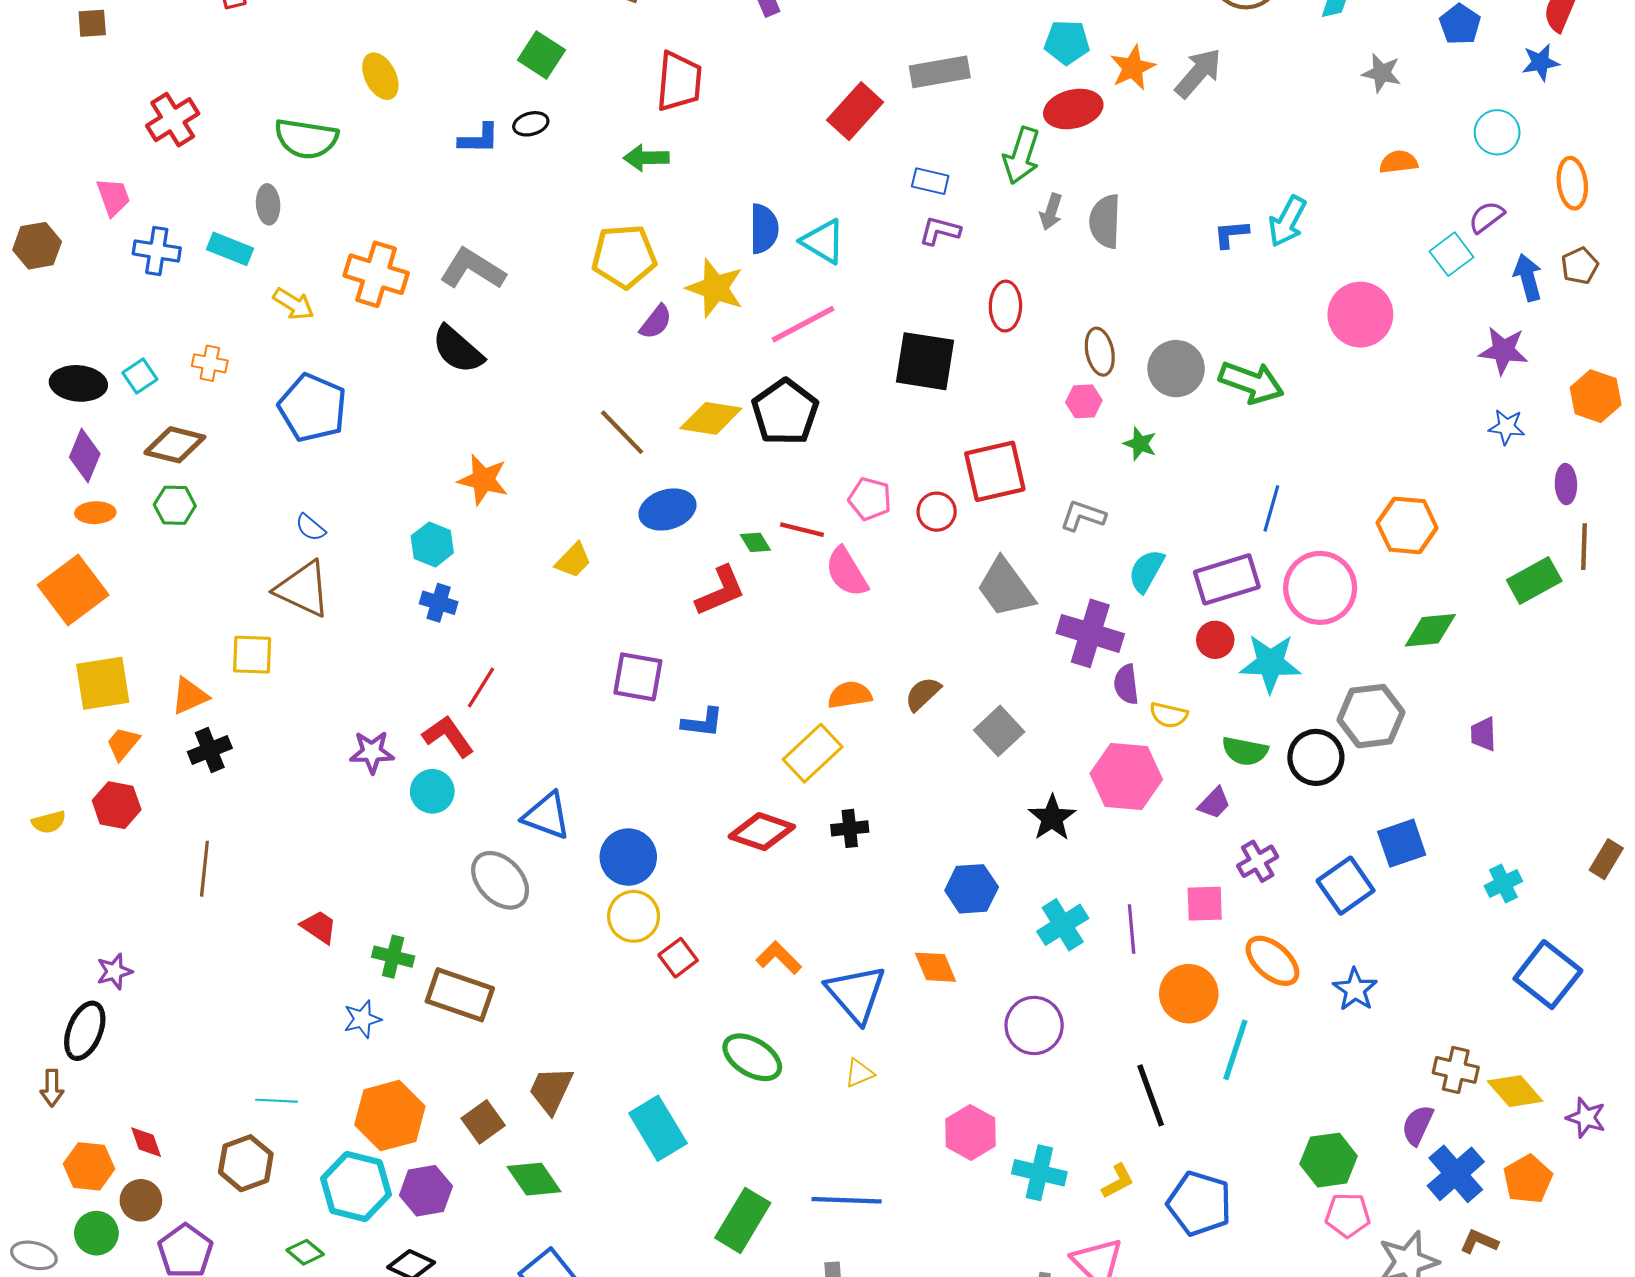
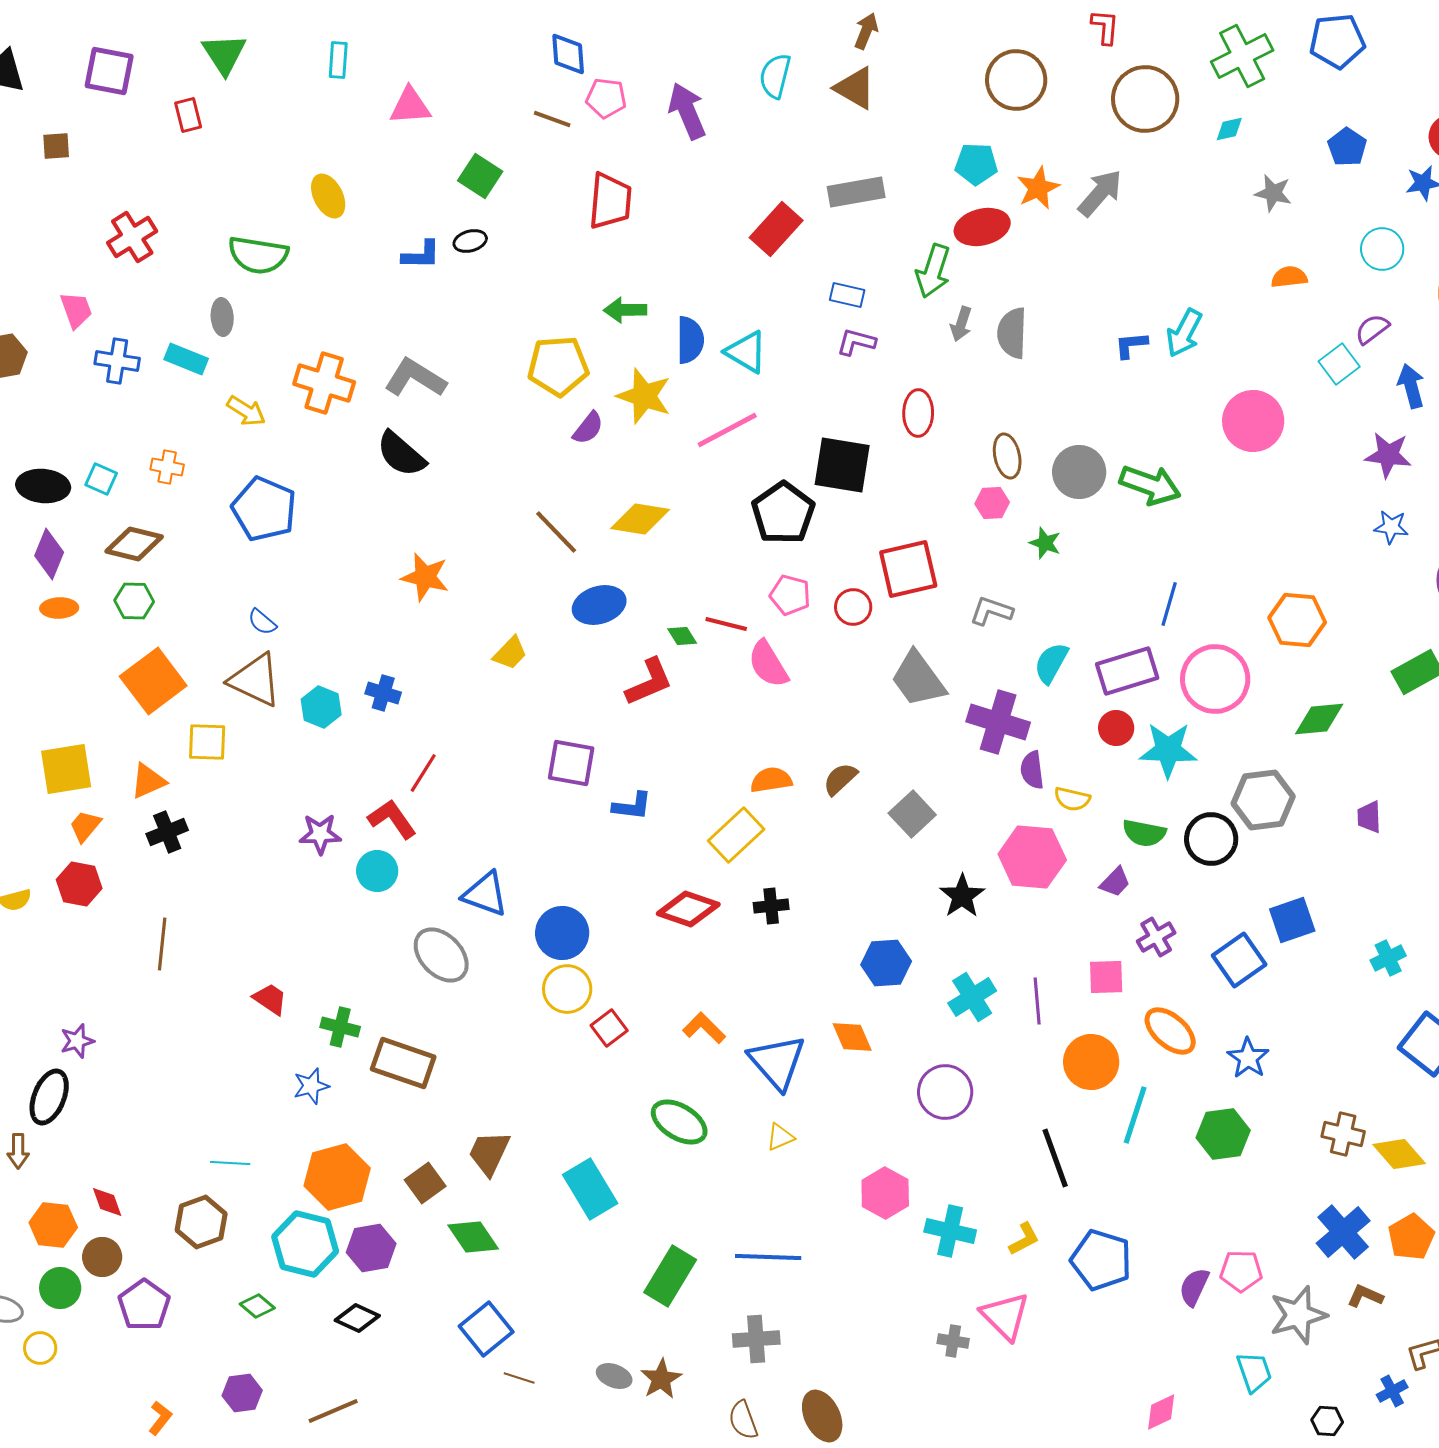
green arrow: (646, 158) -> (625, 310), moved
cyan square: (140, 376) -> (101, 479), turned -32
black pentagon: (785, 412) -> (783, 513), moved
cyan hexagon: (432, 544) -> (321, 707), moved
orange square: (73, 590) -> (153, 681), moved
purple semicircle: (1418, 1125) -> (1194, 1287), moved
green hexagon: (1329, 1160) -> (1223, 1134), moved

